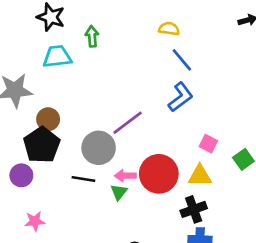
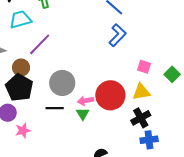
purple line: (128, 123) -> (40, 44), moved
pink star: (35, 221) -> (23, 131), moved

